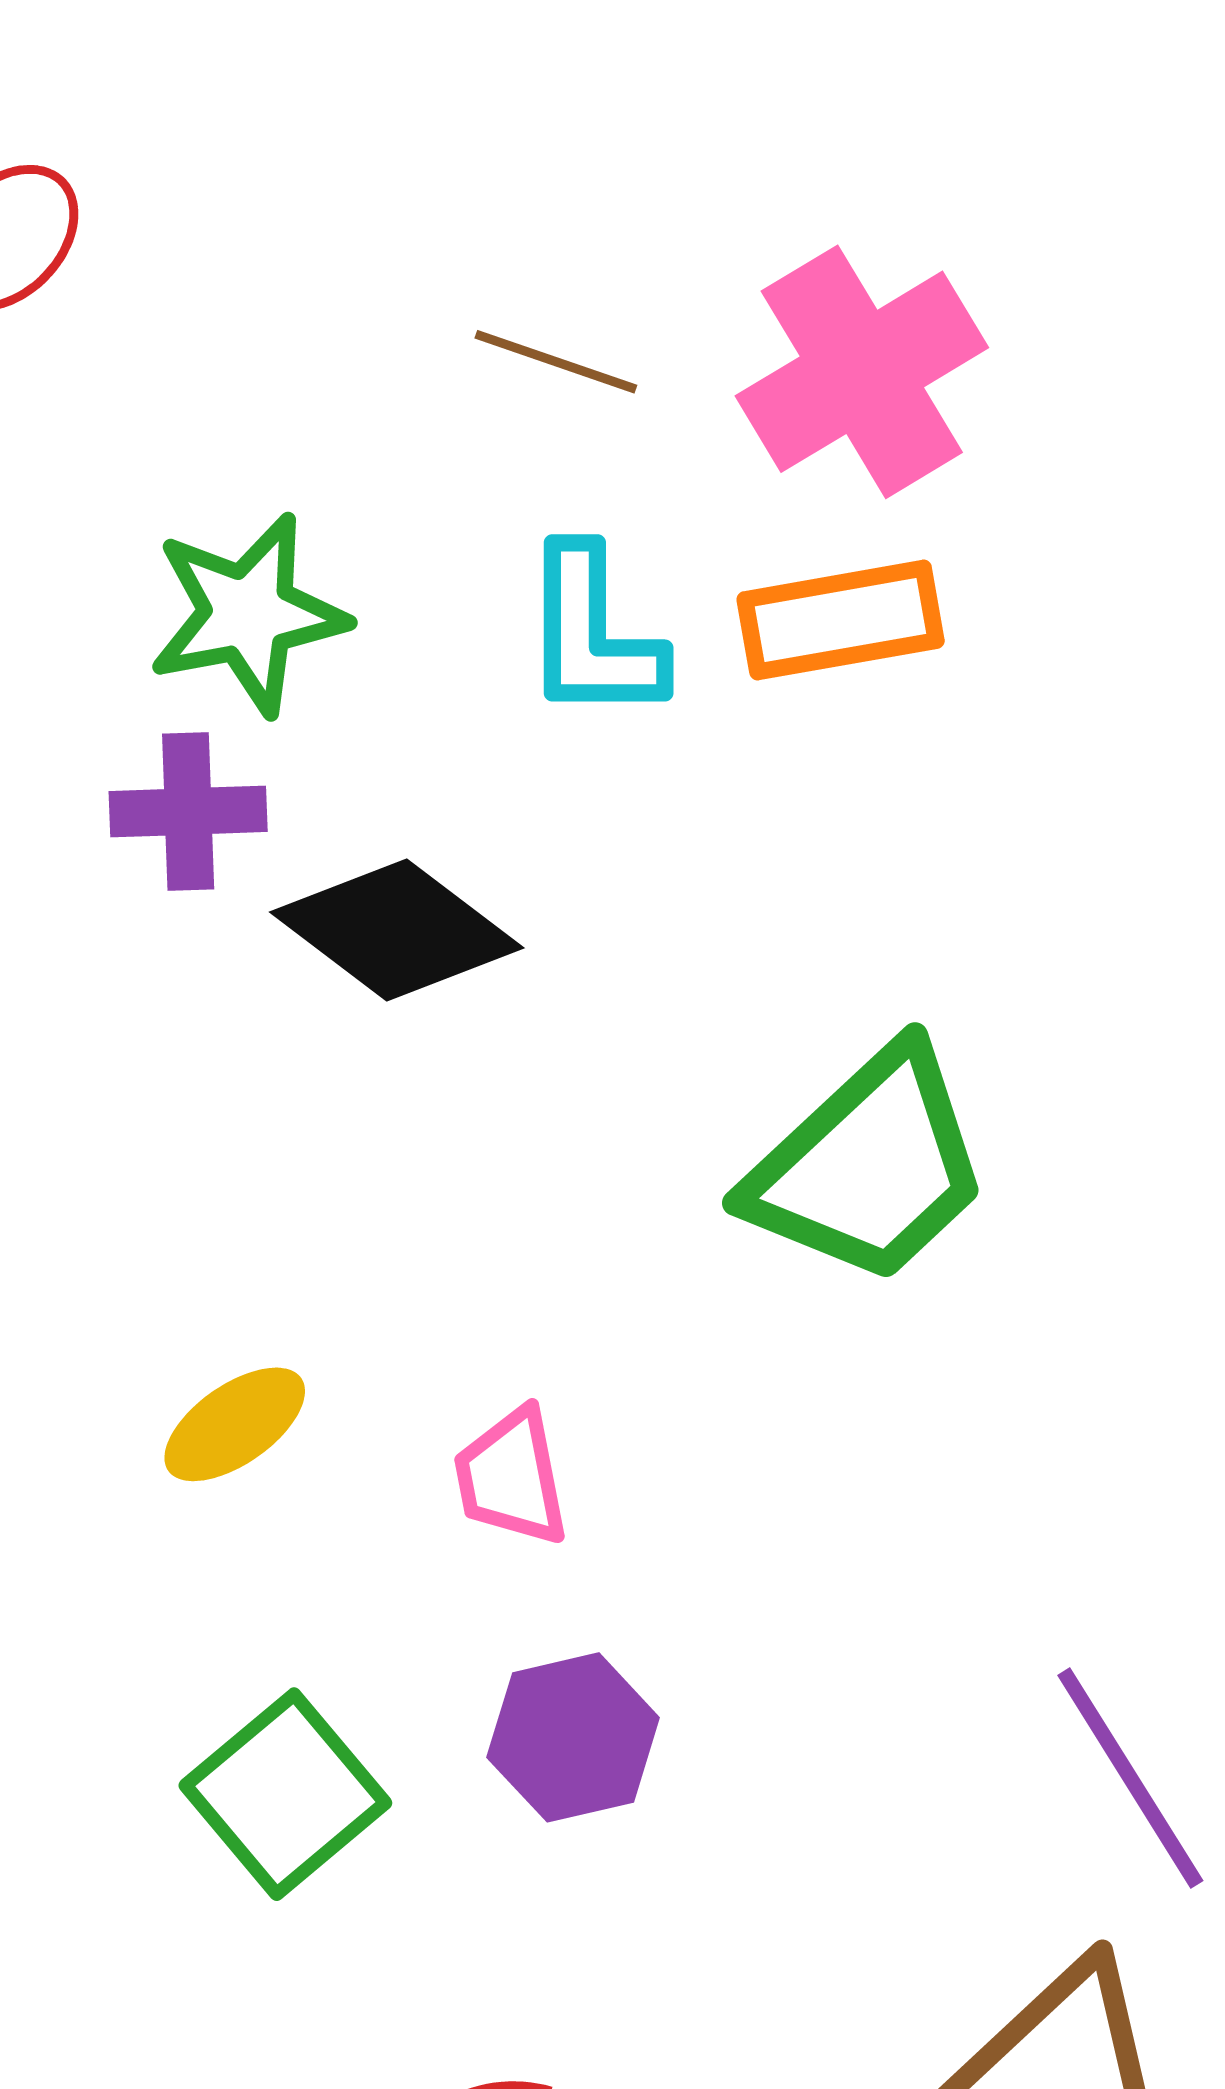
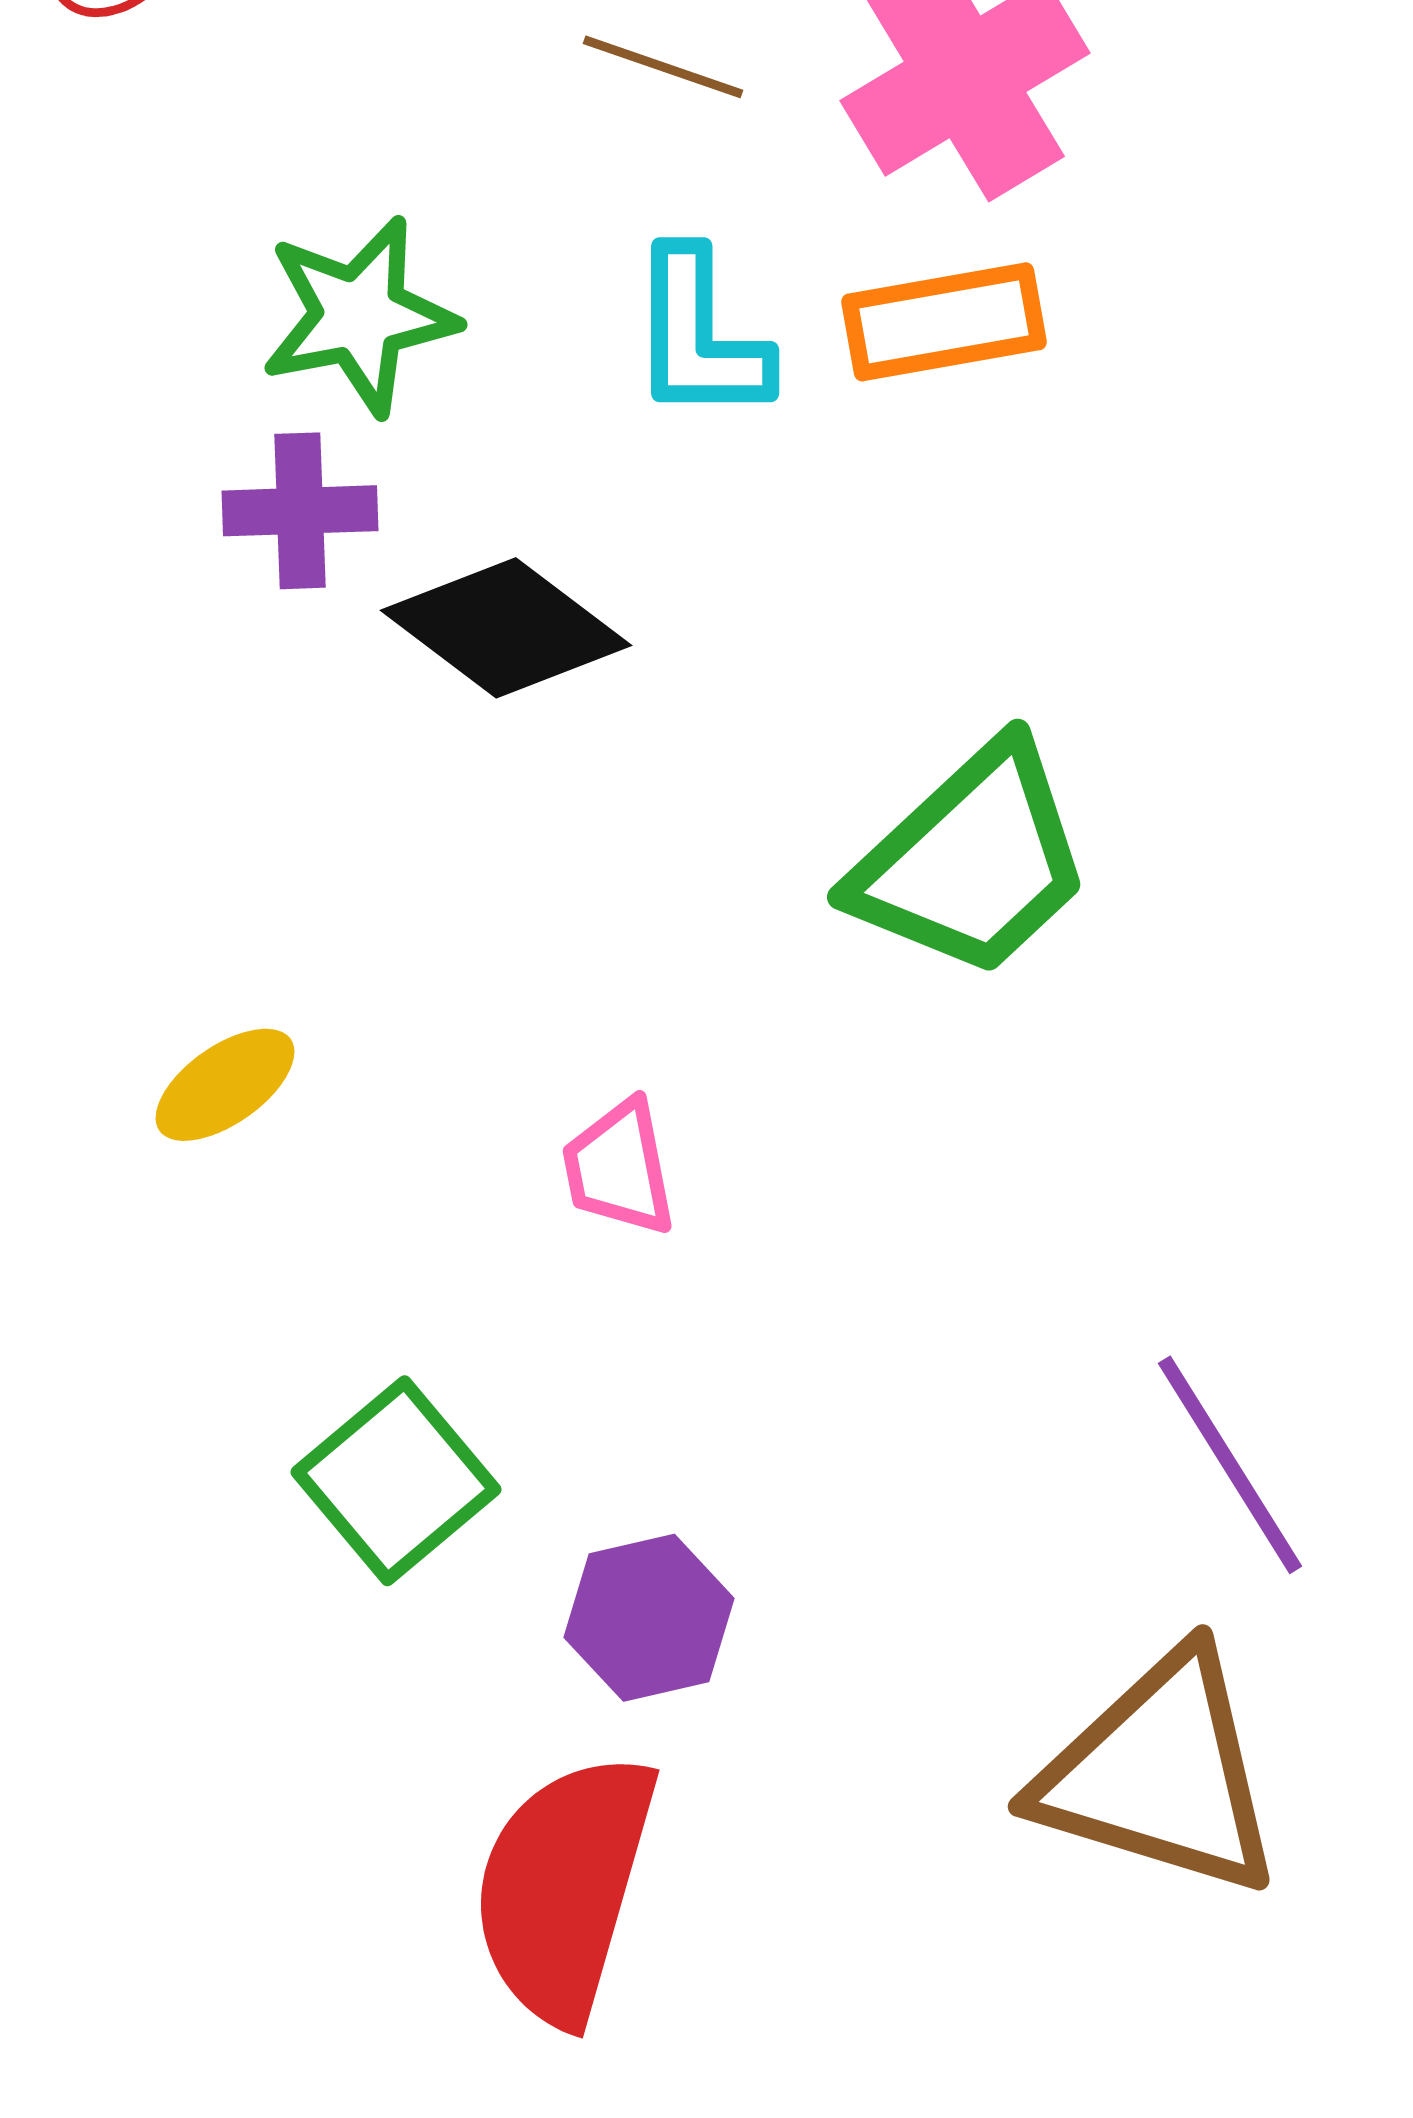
yellow ellipse: (235, 1424) -> (225, 1085), moved
purple hexagon: (573, 1737) -> (649, 1618), moved

